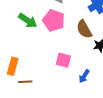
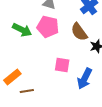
orange rectangle: (13, 66) -> (12, 77), turned 42
blue arrow: (84, 76) -> (85, 79), size x1.5

